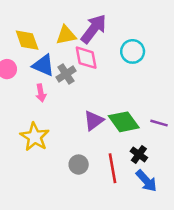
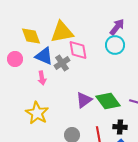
purple arrow: (94, 29) -> (117, 27), moved, size x0.7
yellow triangle: (66, 35) -> (62, 32), size x1.4
black cross: (139, 154) -> (120, 127), turned -32

